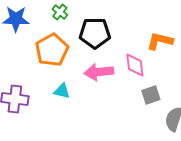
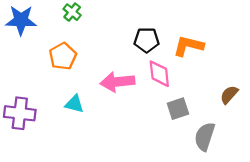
black pentagon: (95, 33) -> (147, 40), moved, size x0.7
orange pentagon: (52, 50) -> (63, 56), size x0.7

